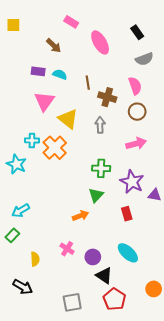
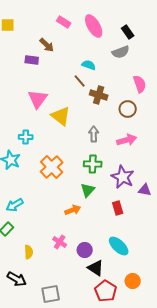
pink ellipse: (100, 42) -> (94, 26), moved
gray semicircle: (144, 59) -> (121, 52), moved
purple rectangle: (38, 71) -> (32, 60), moved
cyan semicircle: (60, 74) -> (89, 65), moved
brown line: (88, 83) -> (80, 81), turned -32
pink semicircle: (135, 86) -> (140, 84), moved
gray arrow: (100, 125) -> (94, 134), moved
orange cross: (55, 148) -> (52, 167), moved
orange circle: (154, 289) -> (133, 281), moved
gray square: (72, 302) -> (51, 294), moved

